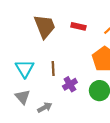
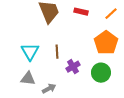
gray triangle: (23, 97) -> (28, 79), turned -42

